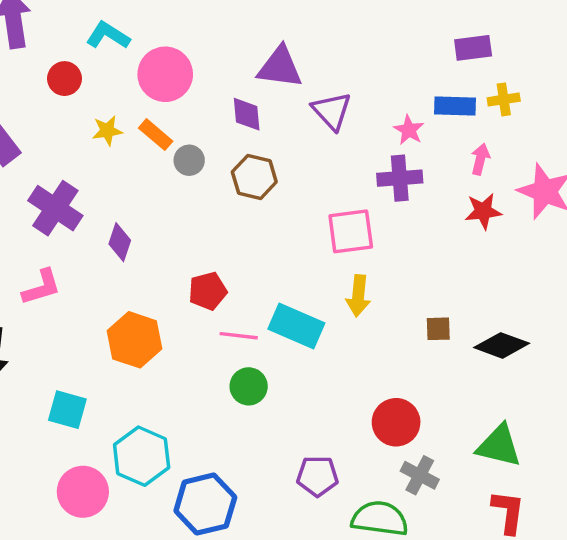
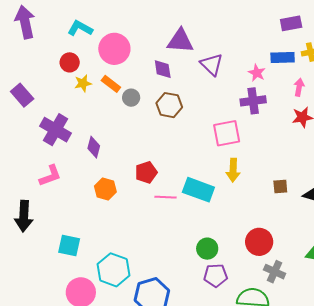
red circle: (65, 79) -> (70, 62), moved
orange hexagon: (135, 340) -> (105, 189), moved, size x0.7
green circle: (249, 386) -> (207, 249), moved

